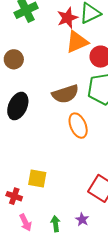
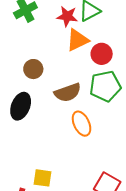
red star: (67, 18) -> (67, 16), turned 30
brown circle: (14, 59) -> (33, 69), moved

